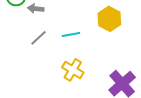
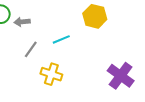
yellow cross: (73, 70) -> (51, 74), moved

